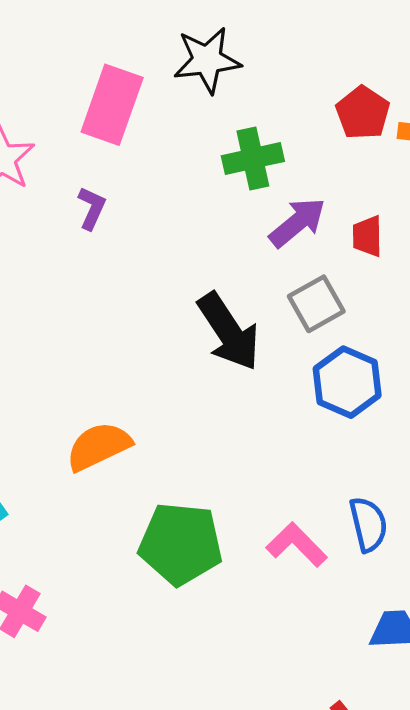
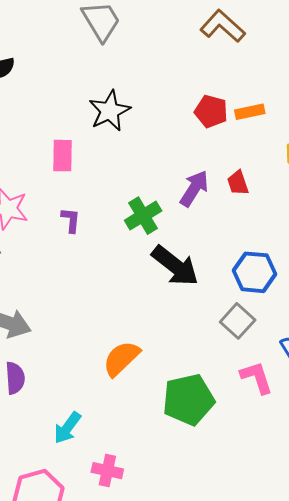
pink rectangle: (112, 105) -> (63, 156), size x0.7
green cross: (253, 159) -> (143, 216), moved
gray square: (316, 304) -> (238, 321), moved
pink L-shape: (297, 545) -> (257, 378), turned 45

